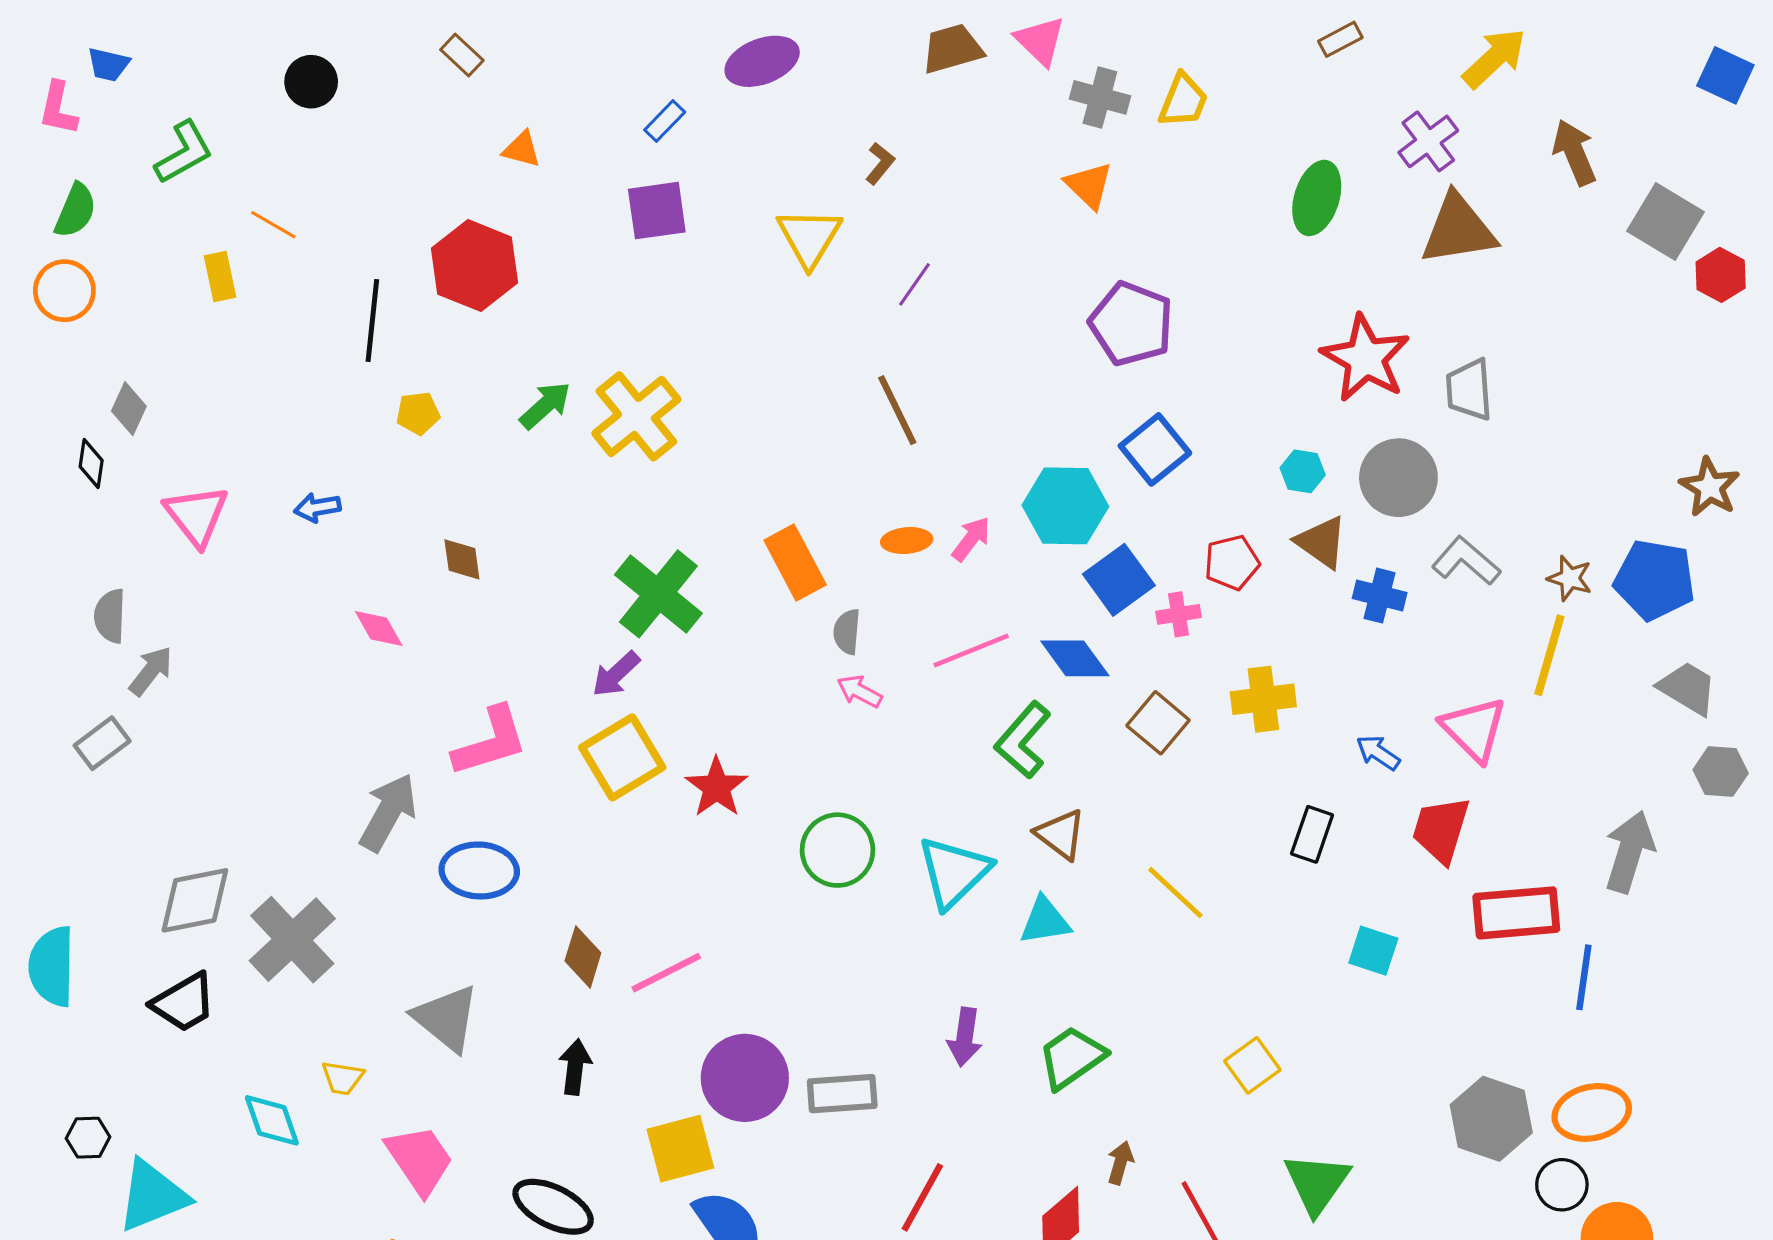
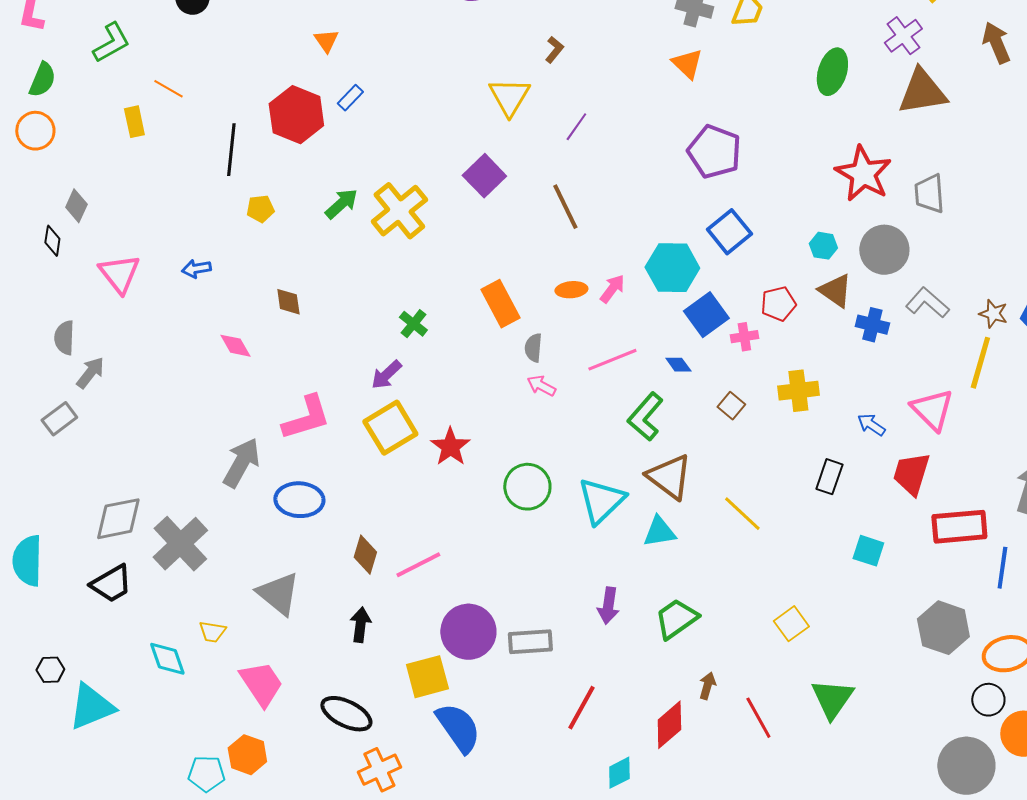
blue rectangle: (665, 121) -> (350, 98), moved
orange triangle: (522, 149) -> (326, 41), turned 40
purple square: (657, 211) -> (484, 176), moved, turned -36
green cross: (658, 594) -> (413, 324), size x0.5
blue diamond: (1075, 658) -> (678, 365), size x0.6
brown square: (1158, 723) -> (731, 406), size x0.7
brown triangle: (1061, 834) -> (669, 477), size x1.4
gray hexagon: (1491, 1119) -> (943, 628), moved

